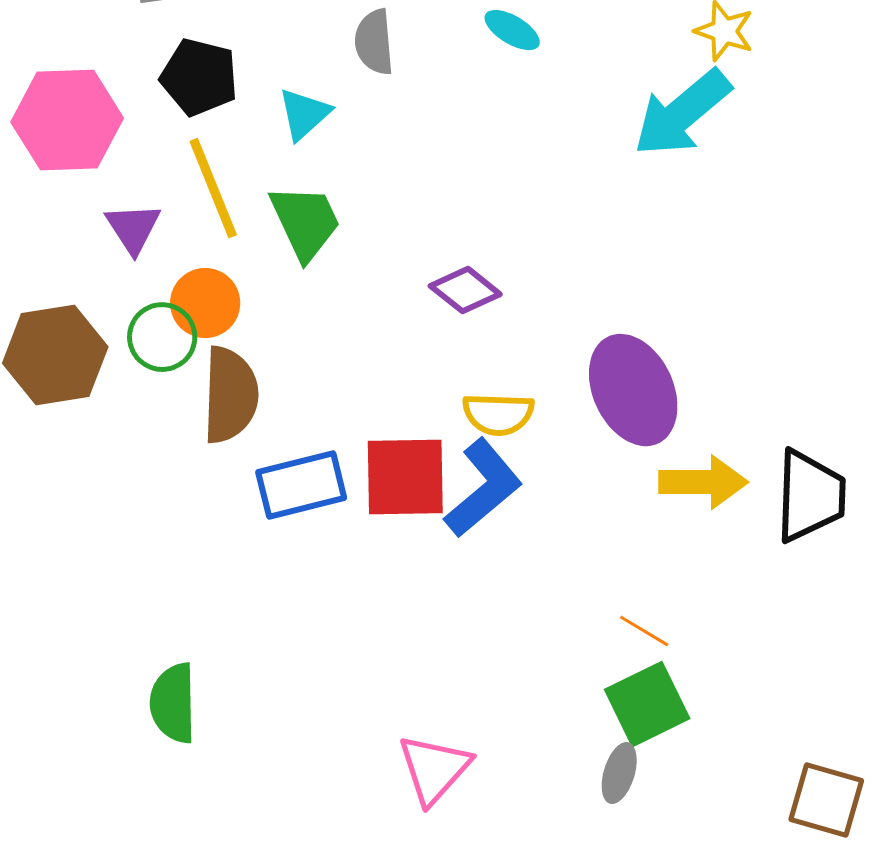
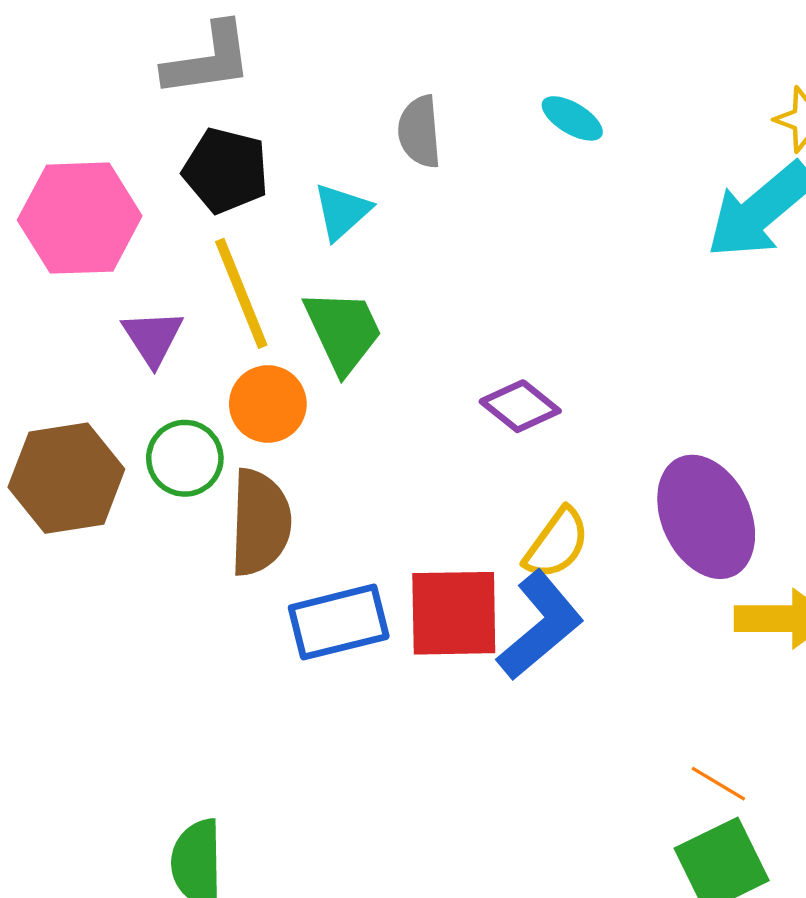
orange circle: (205, 303) -> (268, 404), moved
yellow semicircle: (498, 414) -> (557, 543), turned -56

